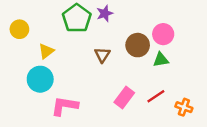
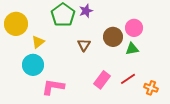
yellow circle: (19, 29) -> (16, 24), size x1.5

